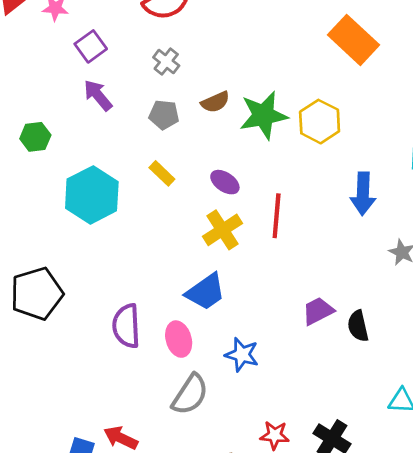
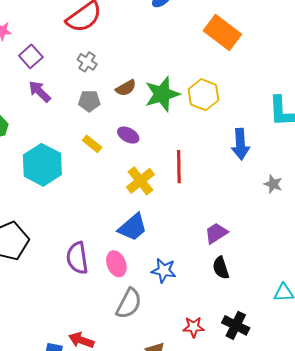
purple ellipse: (225, 182) -> (128, 135), moved
black semicircle: (358, 326) -> (221, 268), moved

